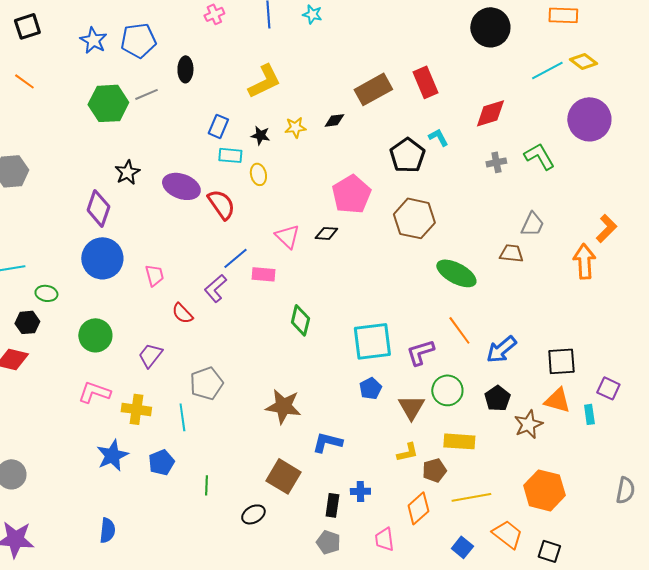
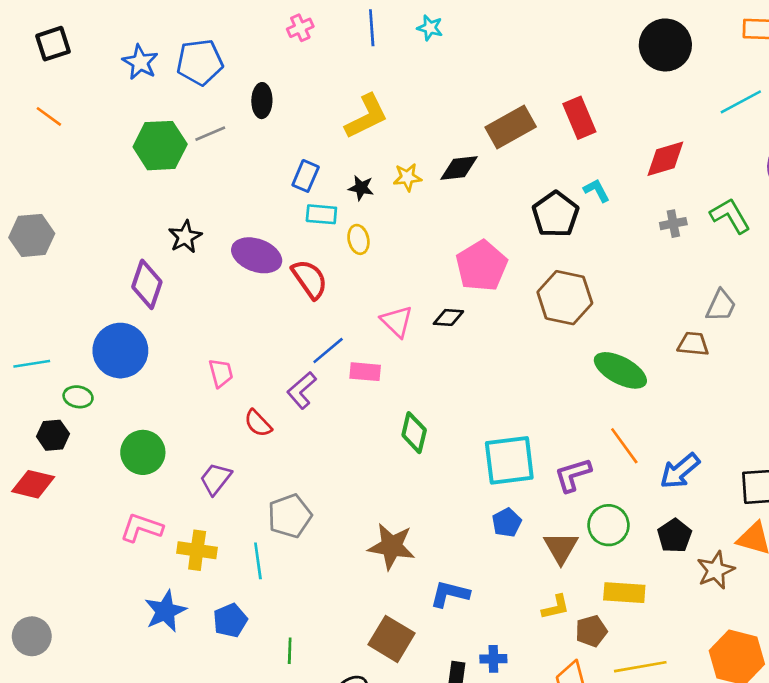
black diamond: (334, 120) -> (459, 168), size x1.4
blue circle: (102, 258) -> (120, 351), moved

